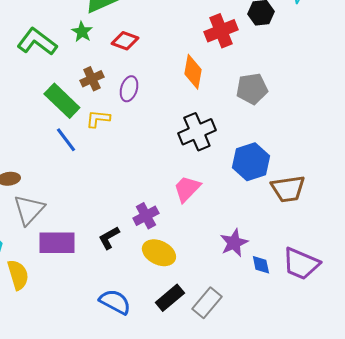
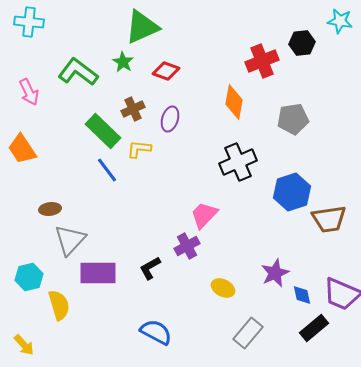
pink trapezoid: (187, 189) -> (204, 215), moved
yellow ellipse: (159, 253) -> (223, 288), moved, size x0.7
black rectangle: (170, 298) -> (314, 328), moved

